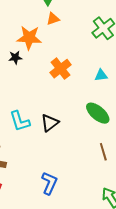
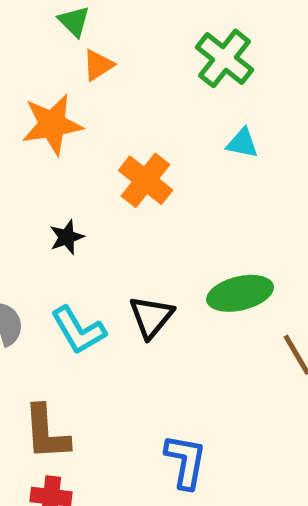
black star: (15, 58) -> (67, 237), moved
cyan triangle: (101, 75) -> (242, 143), moved, turned 32
green ellipse: (98, 113) -> (240, 293), moved, turned -40

